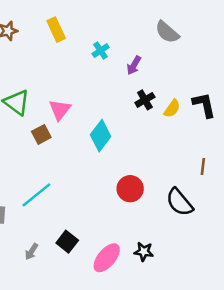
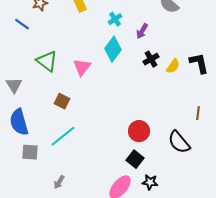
brown square: (41, 134) -> (62, 101), moved, turned -35
cyan diamond: (101, 136) -> (113, 49), moved
black square: (67, 242) -> (135, 159), moved

